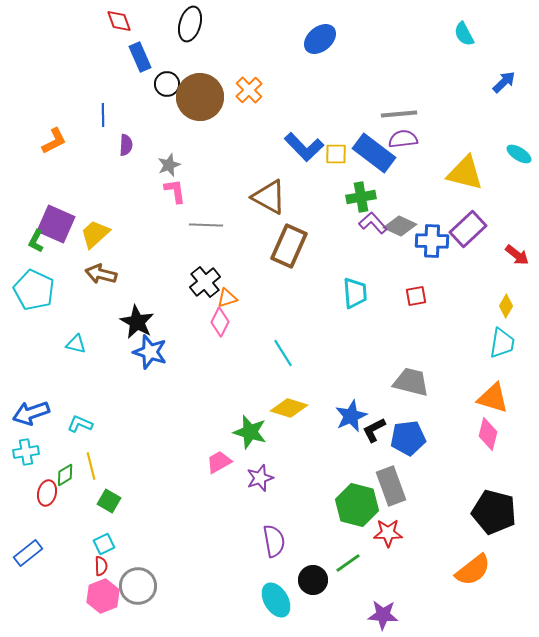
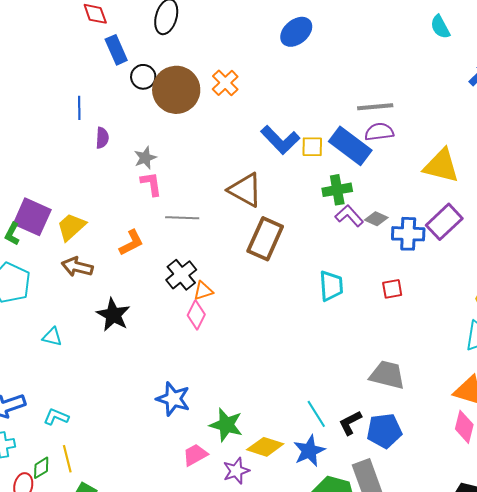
orange L-shape: (54, 141) -> (131, 243), moved
gray diamond: (400, 226) -> (376, 219), size x0.7
blue star: (150, 352) -> (173, 399), moved
cyan line: (283, 353) -> (316, 414), moved
yellow diamond: (289, 408) -> (265, 447), moved
blue star: (351, 416) -> (309, 451), moved

